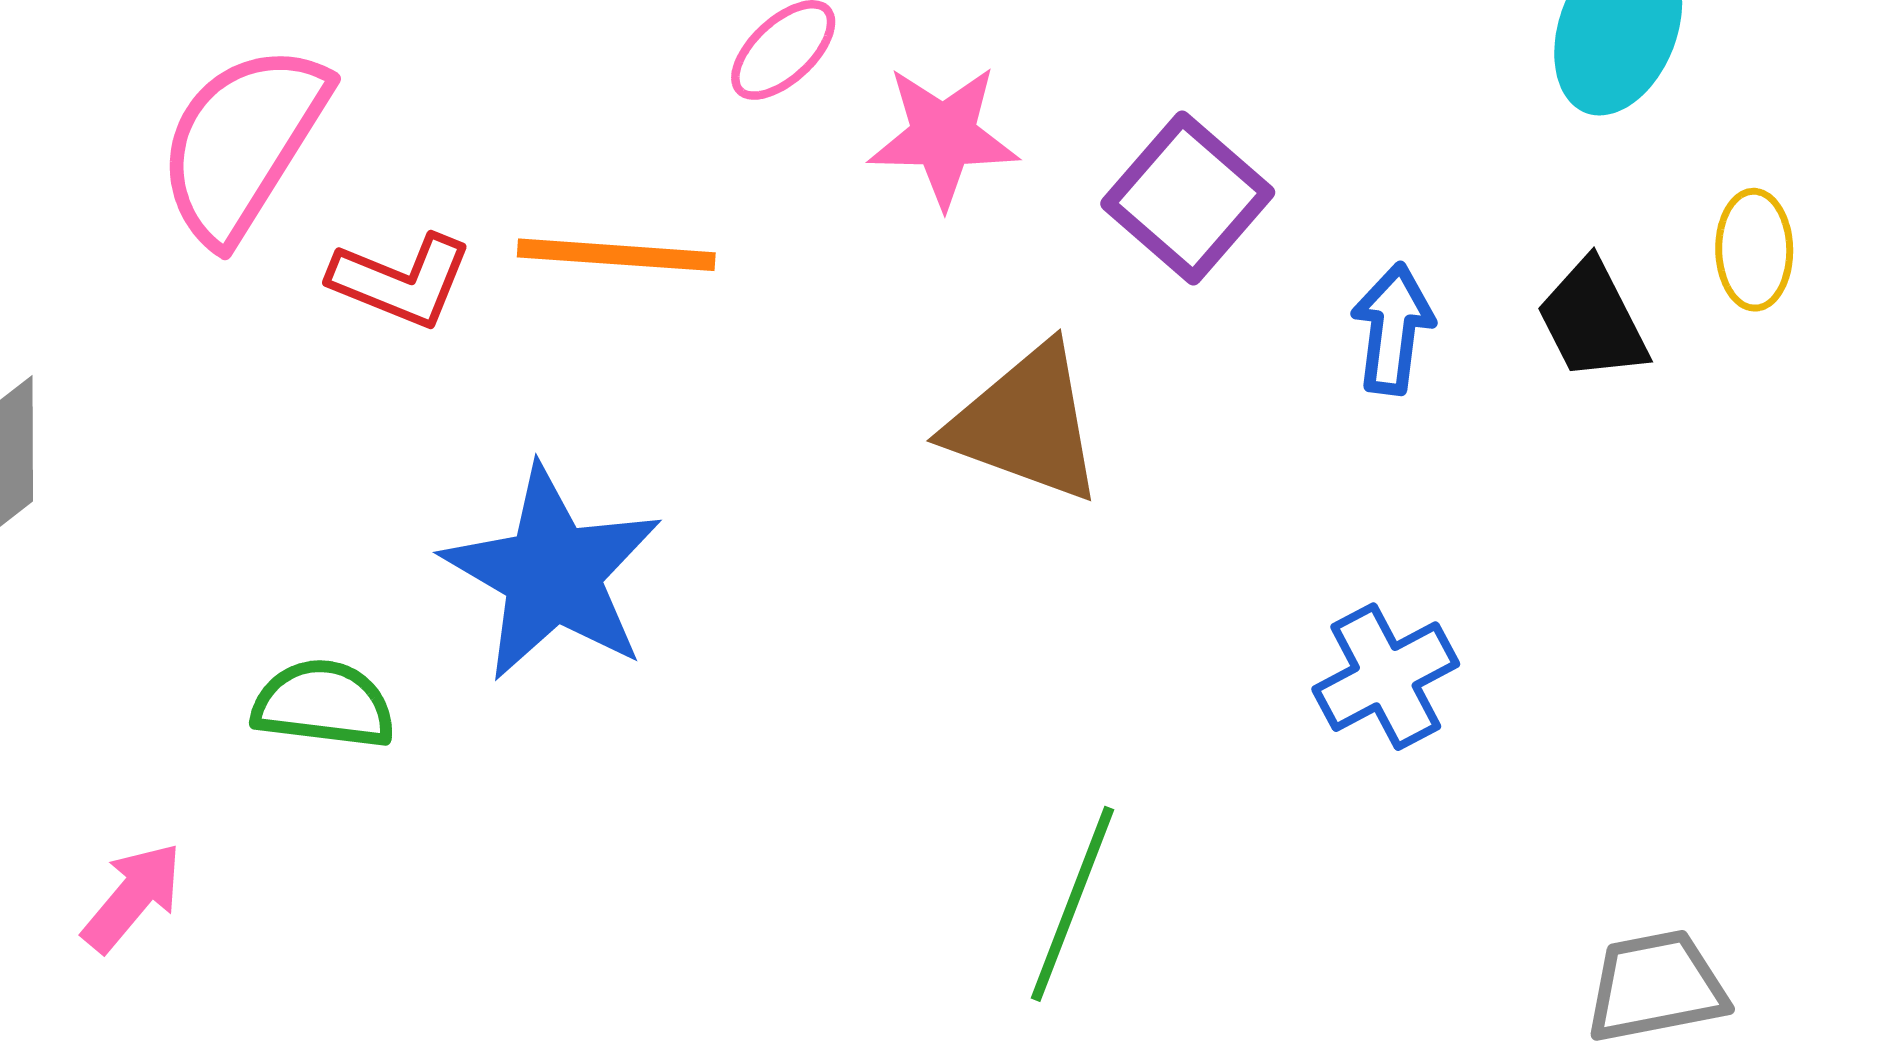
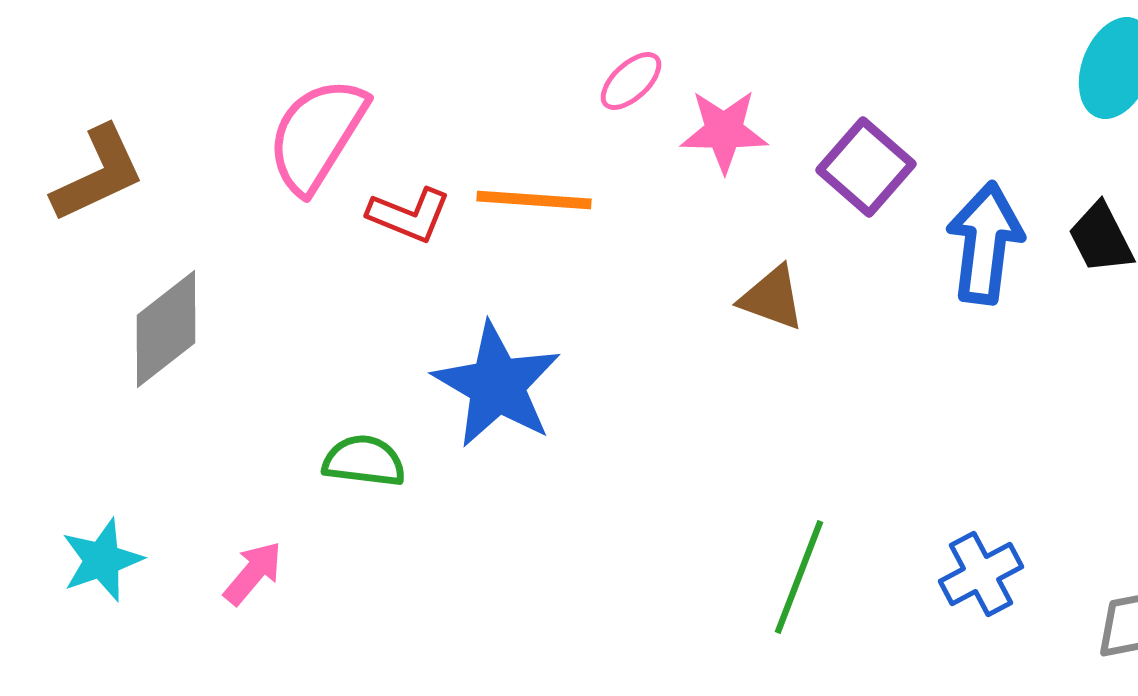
blue arrow: (1393, 329) -> (985, 243), size x1.6
brown triangle: (1026, 424) -> (772, 298), size x0.7
blue cross: (1386, 677) -> (981, 574), moved

